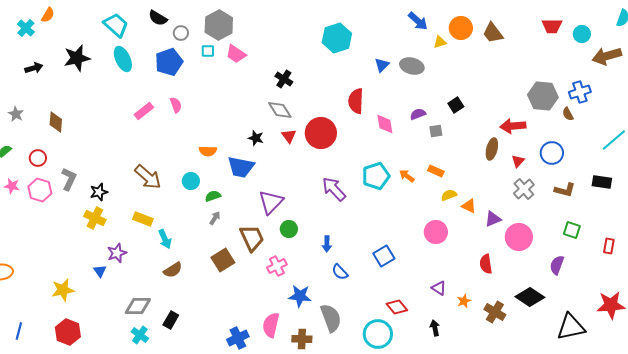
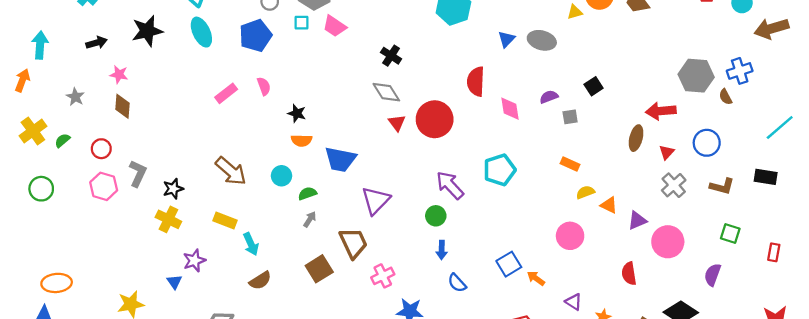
black star: (256, 138) -> (297, 113), moved
orange arrow: (407, 176) -> (536, 278), moved
pink star: (12, 186) -> (119, 74), moved
green circle: (289, 229) -> (436, 216), moved

